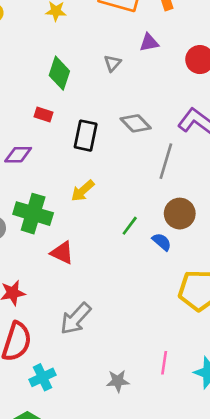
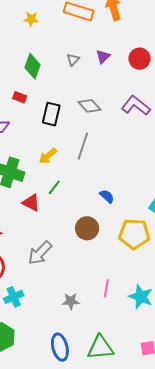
purple triangle: (149, 43) -> (103, 57), moved, turned -35
gray line: (166, 161) -> (83, 146), moved
brown circle: (180, 214) -> (87, 228), moved
green line: (130, 226) -> (54, 187), moved

